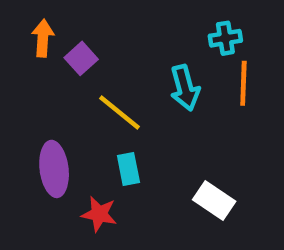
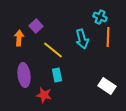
orange arrow: (43, 38) -> (19, 38), moved
cyan cross: (225, 38) -> (100, 17), turned 32
white rectangle: (214, 201) -> (107, 86), moved

